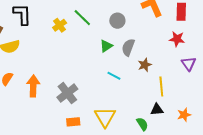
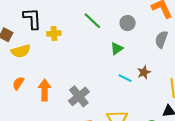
yellow cross: (60, 25) -> (54, 34), moved, turned 32
gray semicircle: (128, 47) -> (161, 39), moved
brown star: (145, 65) -> (144, 72), moved

